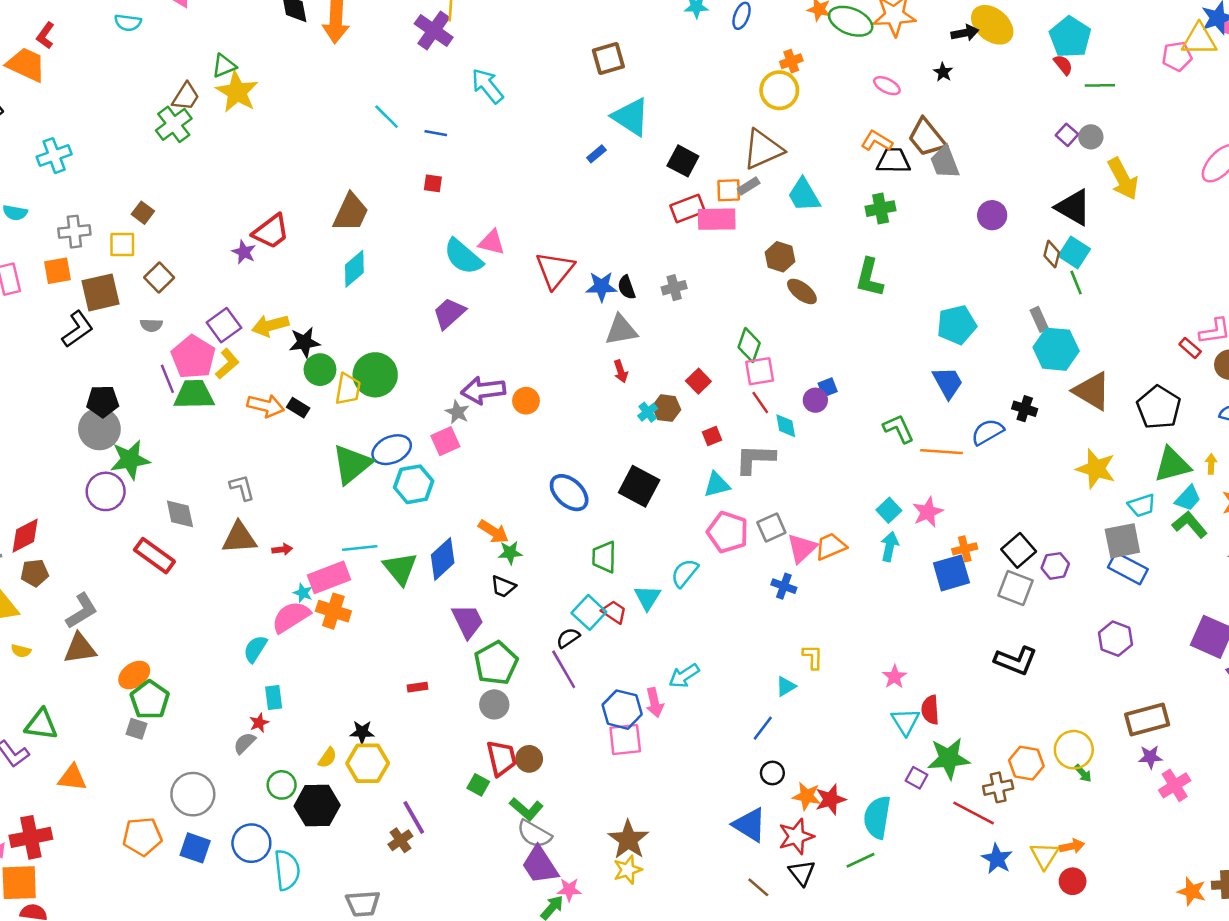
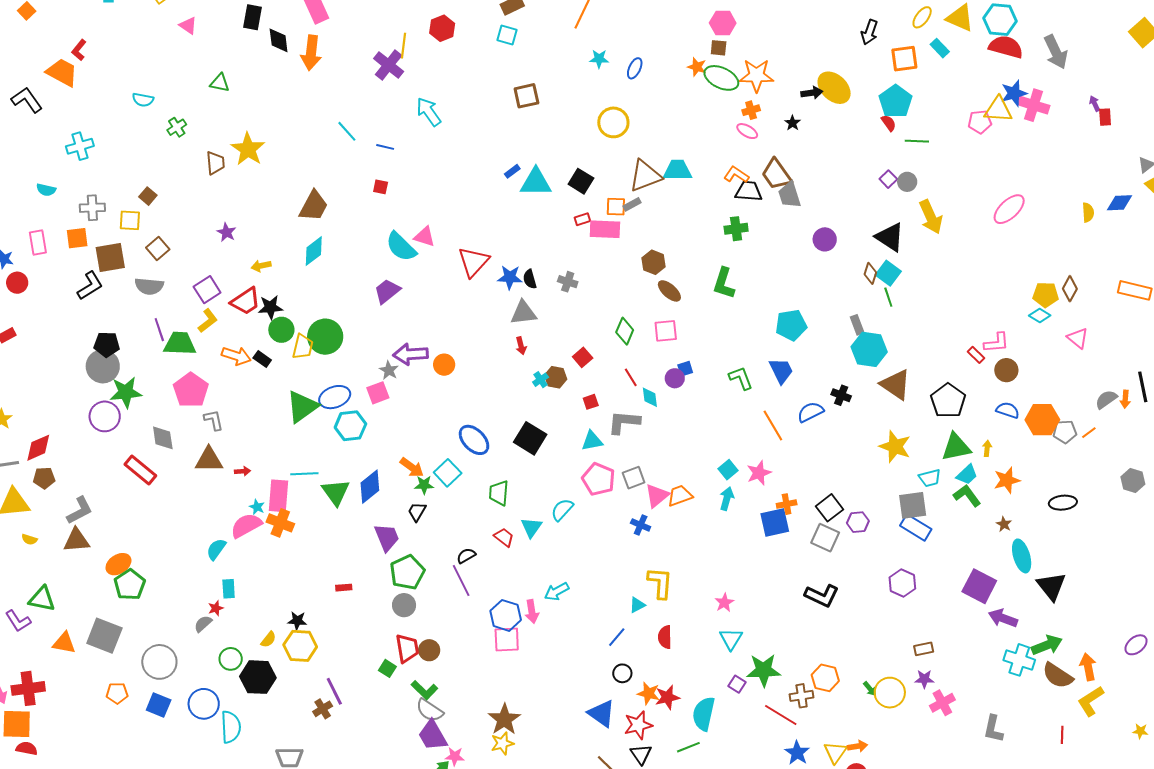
cyan semicircle: (128, 23) -> (143, 100), moved
orange cross: (791, 61) -> (751, 110), moved
green triangle: (224, 66) -> (220, 83), turned 30
yellow circle: (779, 90) -> (613, 122), moved
yellow star: (237, 92) -> (248, 149), moved
brown trapezoid: (186, 97) -> (215, 163), moved, turned -40
cyan triangle: (631, 117) -> (536, 182), moved, turned -36
green cross: (174, 124) -> (177, 127), size x0.7
cyan trapezoid: (804, 195) -> (677, 170), moved, turned 116
red rectangle: (688, 208) -> (582, 219), size x0.6
red trapezoid: (271, 232) -> (246, 301), moved
gray cross: (674, 288) -> (568, 282), turned 30
gray semicircle: (151, 325) -> (149, 286), size x1.6
yellow arrow: (270, 325) -> (261, 266), moved, size x0.7
pink pentagon: (193, 357) -> (191, 390), moved
pink square: (760, 371) -> (666, 331), moved
green L-shape: (899, 429) -> (741, 378), moved
orange line: (942, 452) -> (773, 425), turned 52
pink rectangle: (329, 577) -> (278, 496), turned -68
black trapezoid: (503, 587) -> (417, 512), turned 95
cyan square: (589, 612) -> (448, 473), moved
yellow L-shape: (813, 657) -> (660, 583), size x1.6
red semicircle: (930, 710) -> (665, 637), moved
brown rectangle: (1147, 719) -> (924, 649), size x0.6
gray square: (137, 729) -> (104, 636), moved, size x2.0
yellow circle: (1074, 750) -> (890, 693), moved
orange pentagon: (142, 836) -> (117, 693), size x0.7

